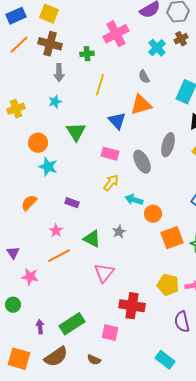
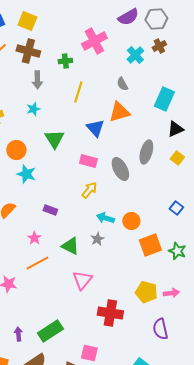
cyan arrow: (134, 200) -> (105, 218), moved
pink square: (110, 333) -> (89, 353), moved

